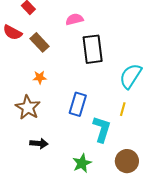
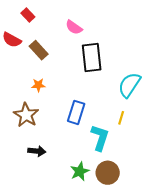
pink semicircle: (74, 19) -> (74, 27), turned -132
brown circle: (127, 161) -> (108, 173), moved

